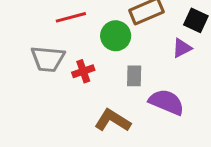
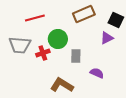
green circle: (116, 36) -> (58, 39), moved
purple semicircle: (167, 102) -> (97, 73), size x0.6

